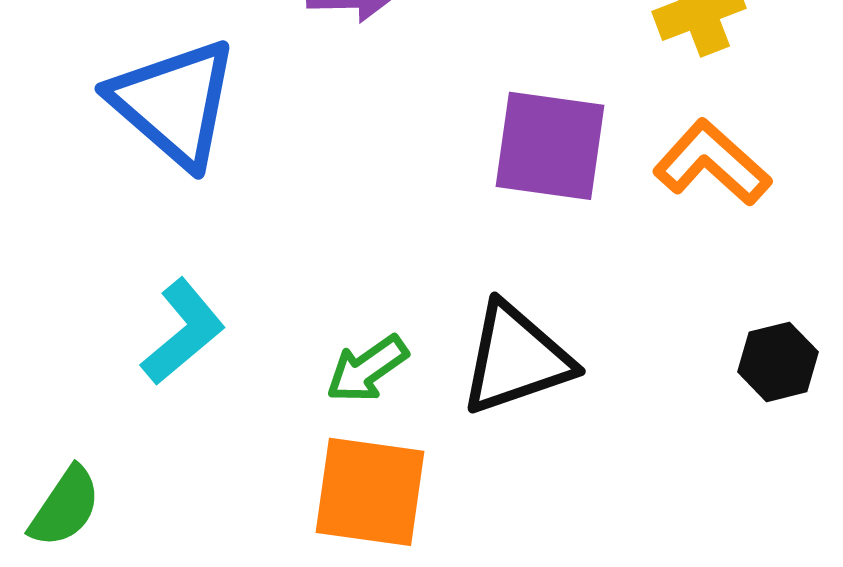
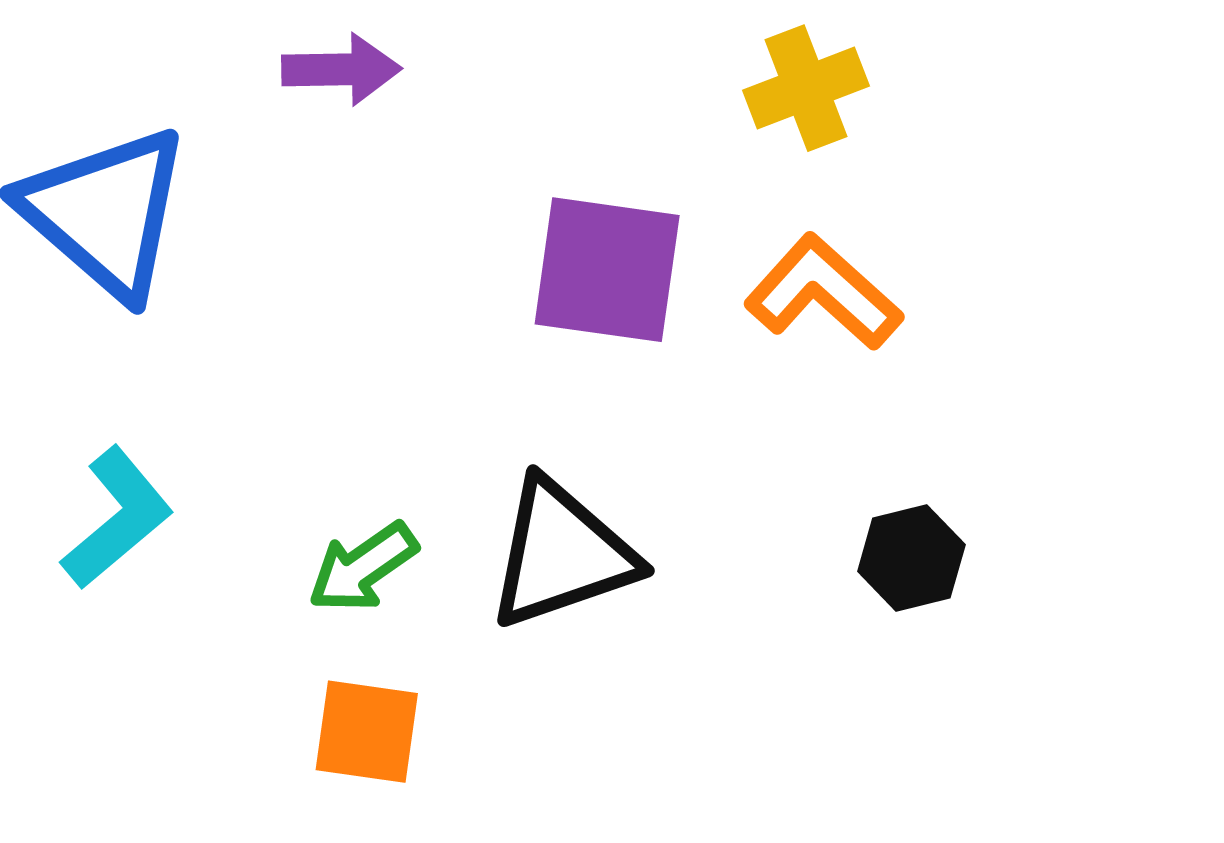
orange square: (370, 492) -> (367, 732), size x0.7

